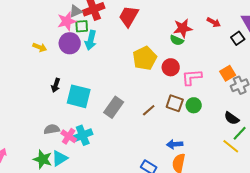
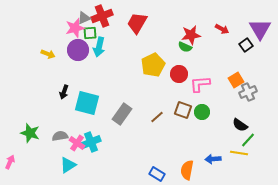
blue arrow: (175, 144) -> (213, 159), moved
yellow line: (231, 146) -> (239, 153), turned -30
green star: (43, 159) -> (30, 133), moved

